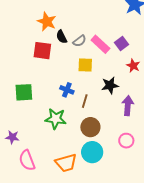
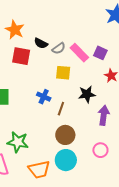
orange star: (47, 22) -> (15, 30), moved
black semicircle: (62, 37) -> (41, 43), turned -40
purple square: (121, 43) -> (100, 53), turned -32
green star: (56, 119) -> (18, 142), moved

